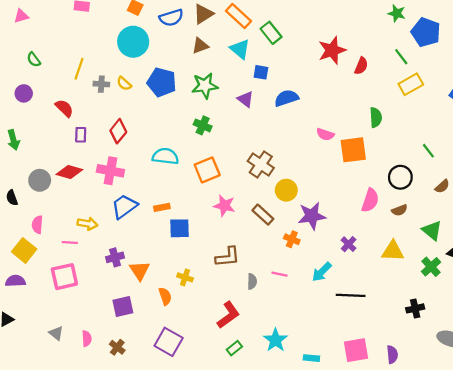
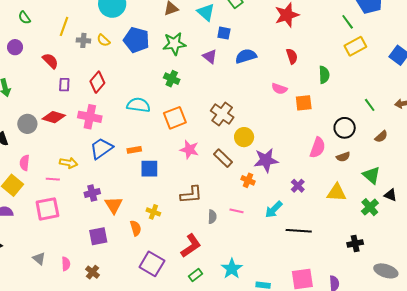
red semicircle: (361, 66) -> (292, 56), moved, turned -42
orange square: (353, 150) -> (304, 103), size x0.7
purple square: (169, 342) -> (152, 264), moved

